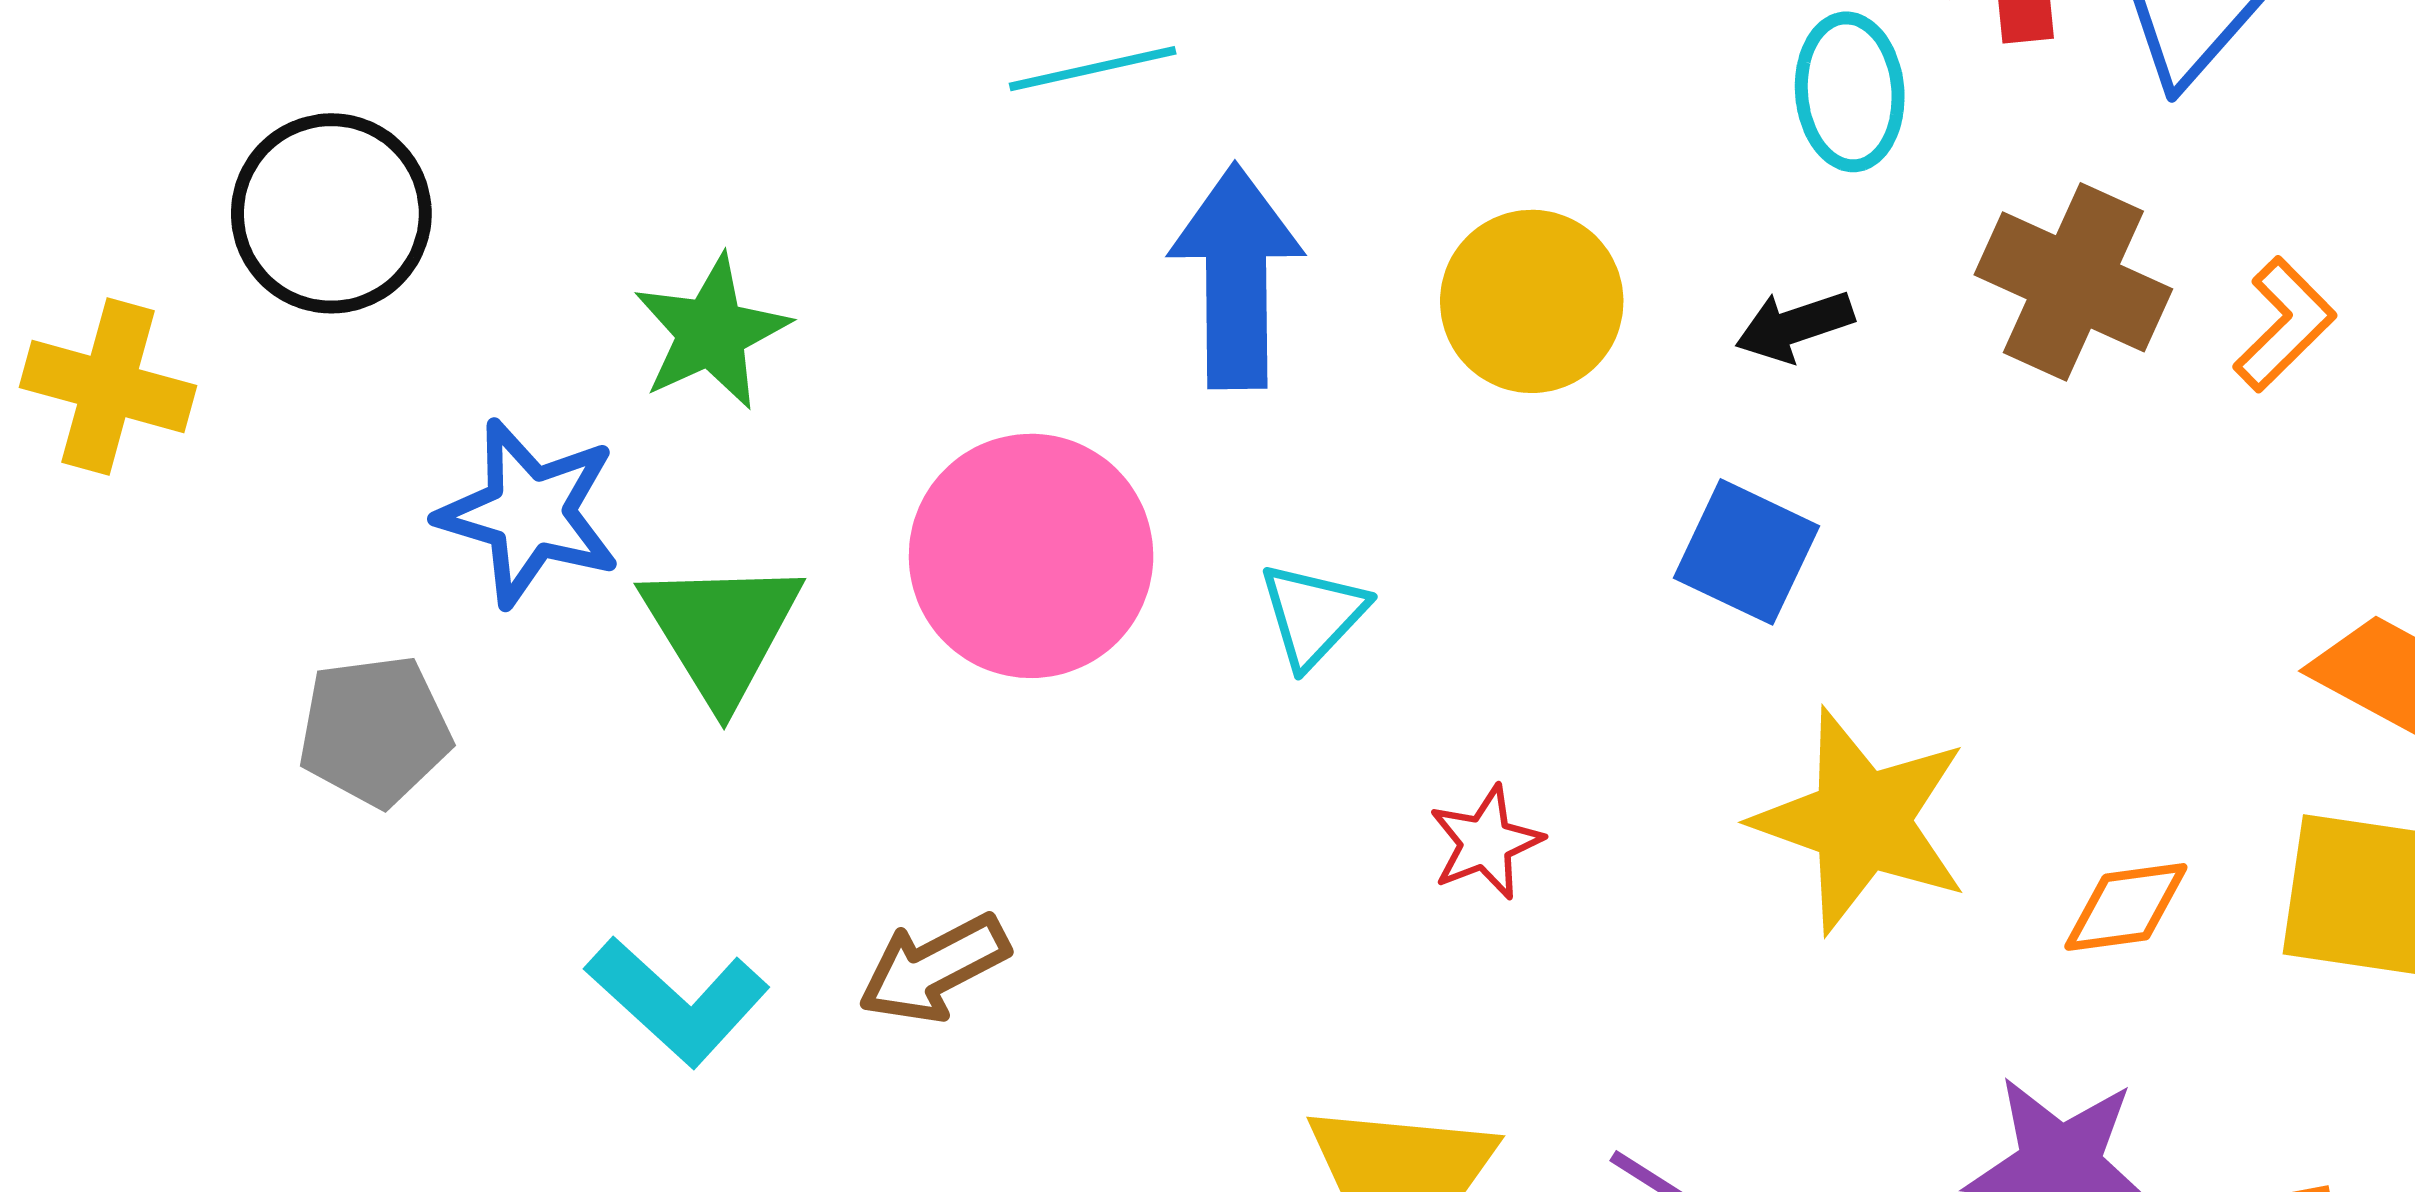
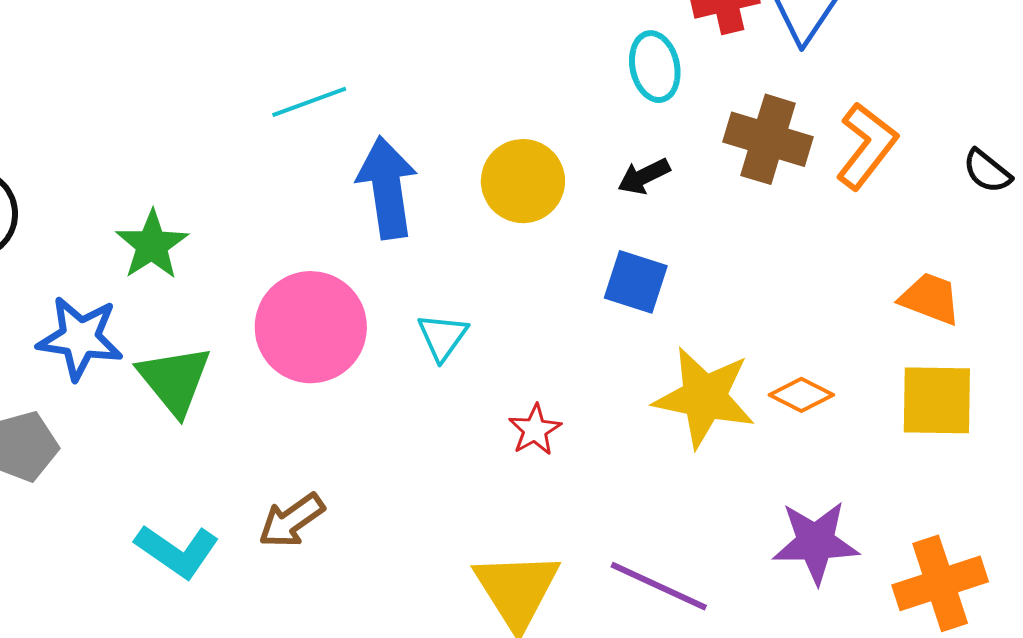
orange L-shape: (2284, 324) -> (867, 146), size x1.4
orange diamond: (2126, 907) -> (801, 395), moved, turned 42

